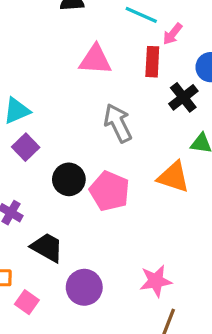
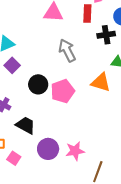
black cross: (183, 97) -> (106, 35), turned 30
pink pentagon: (110, 191) -> (63, 91), turned 30
pink star: (156, 281) -> (75, 151), moved

